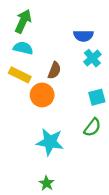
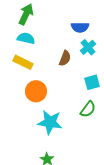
brown semicircle: (54, 70) -> (65, 58), moved
orange circle: (42, 95) -> (36, 91), moved

